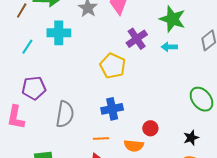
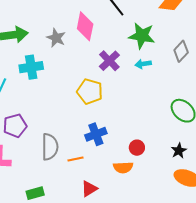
orange line: (101, 138) -> (76, 159), moved

